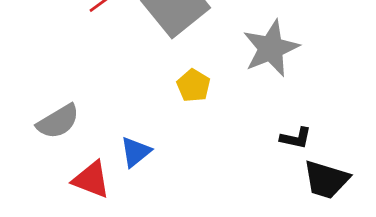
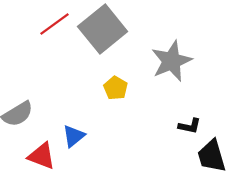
black trapezoid: (326, 180) -> (212, 156), turned 57

